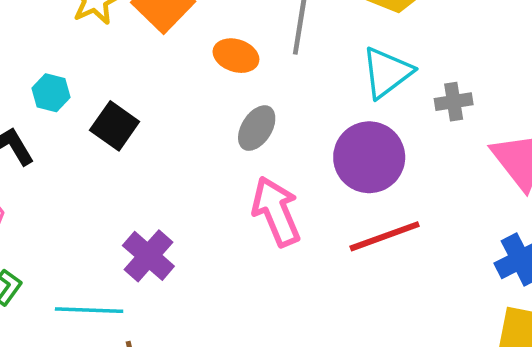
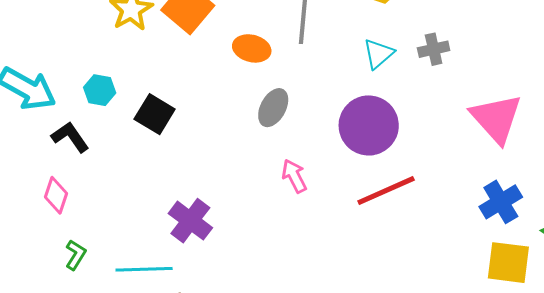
cyan triangle: (387, 72) -> (378, 54), size x0.7
gray cross: (454, 102) -> (434, 49), moved
pink arrow: (276, 211) -> (294, 176), size x0.6

